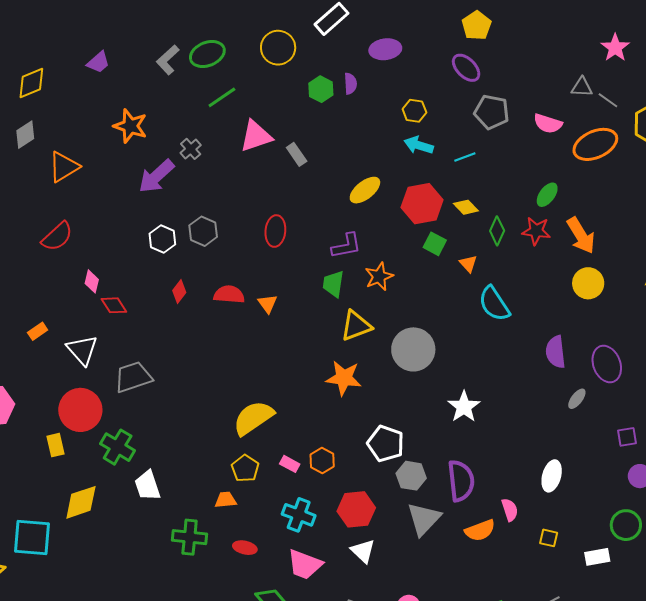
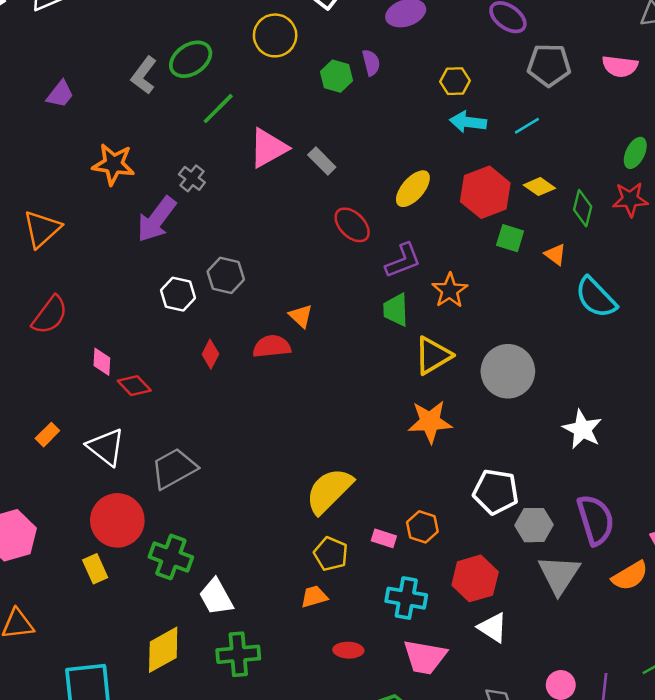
red ellipse: (275, 231) -> (352, 225), moved, turned -40
orange triangle: (268, 304) -> (301, 316), moved
yellow diamond: (81, 502) -> (163, 650), moved
green cross: (190, 537) -> (238, 654), moved

